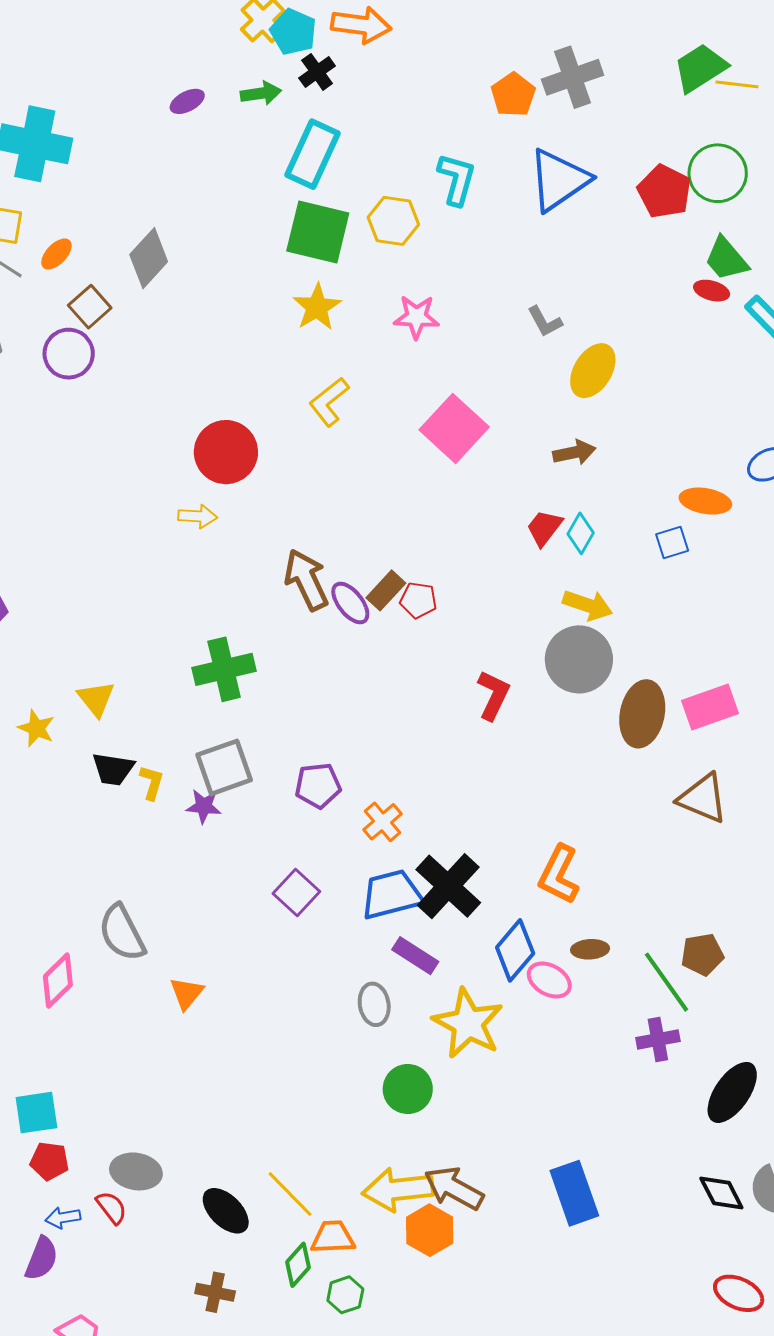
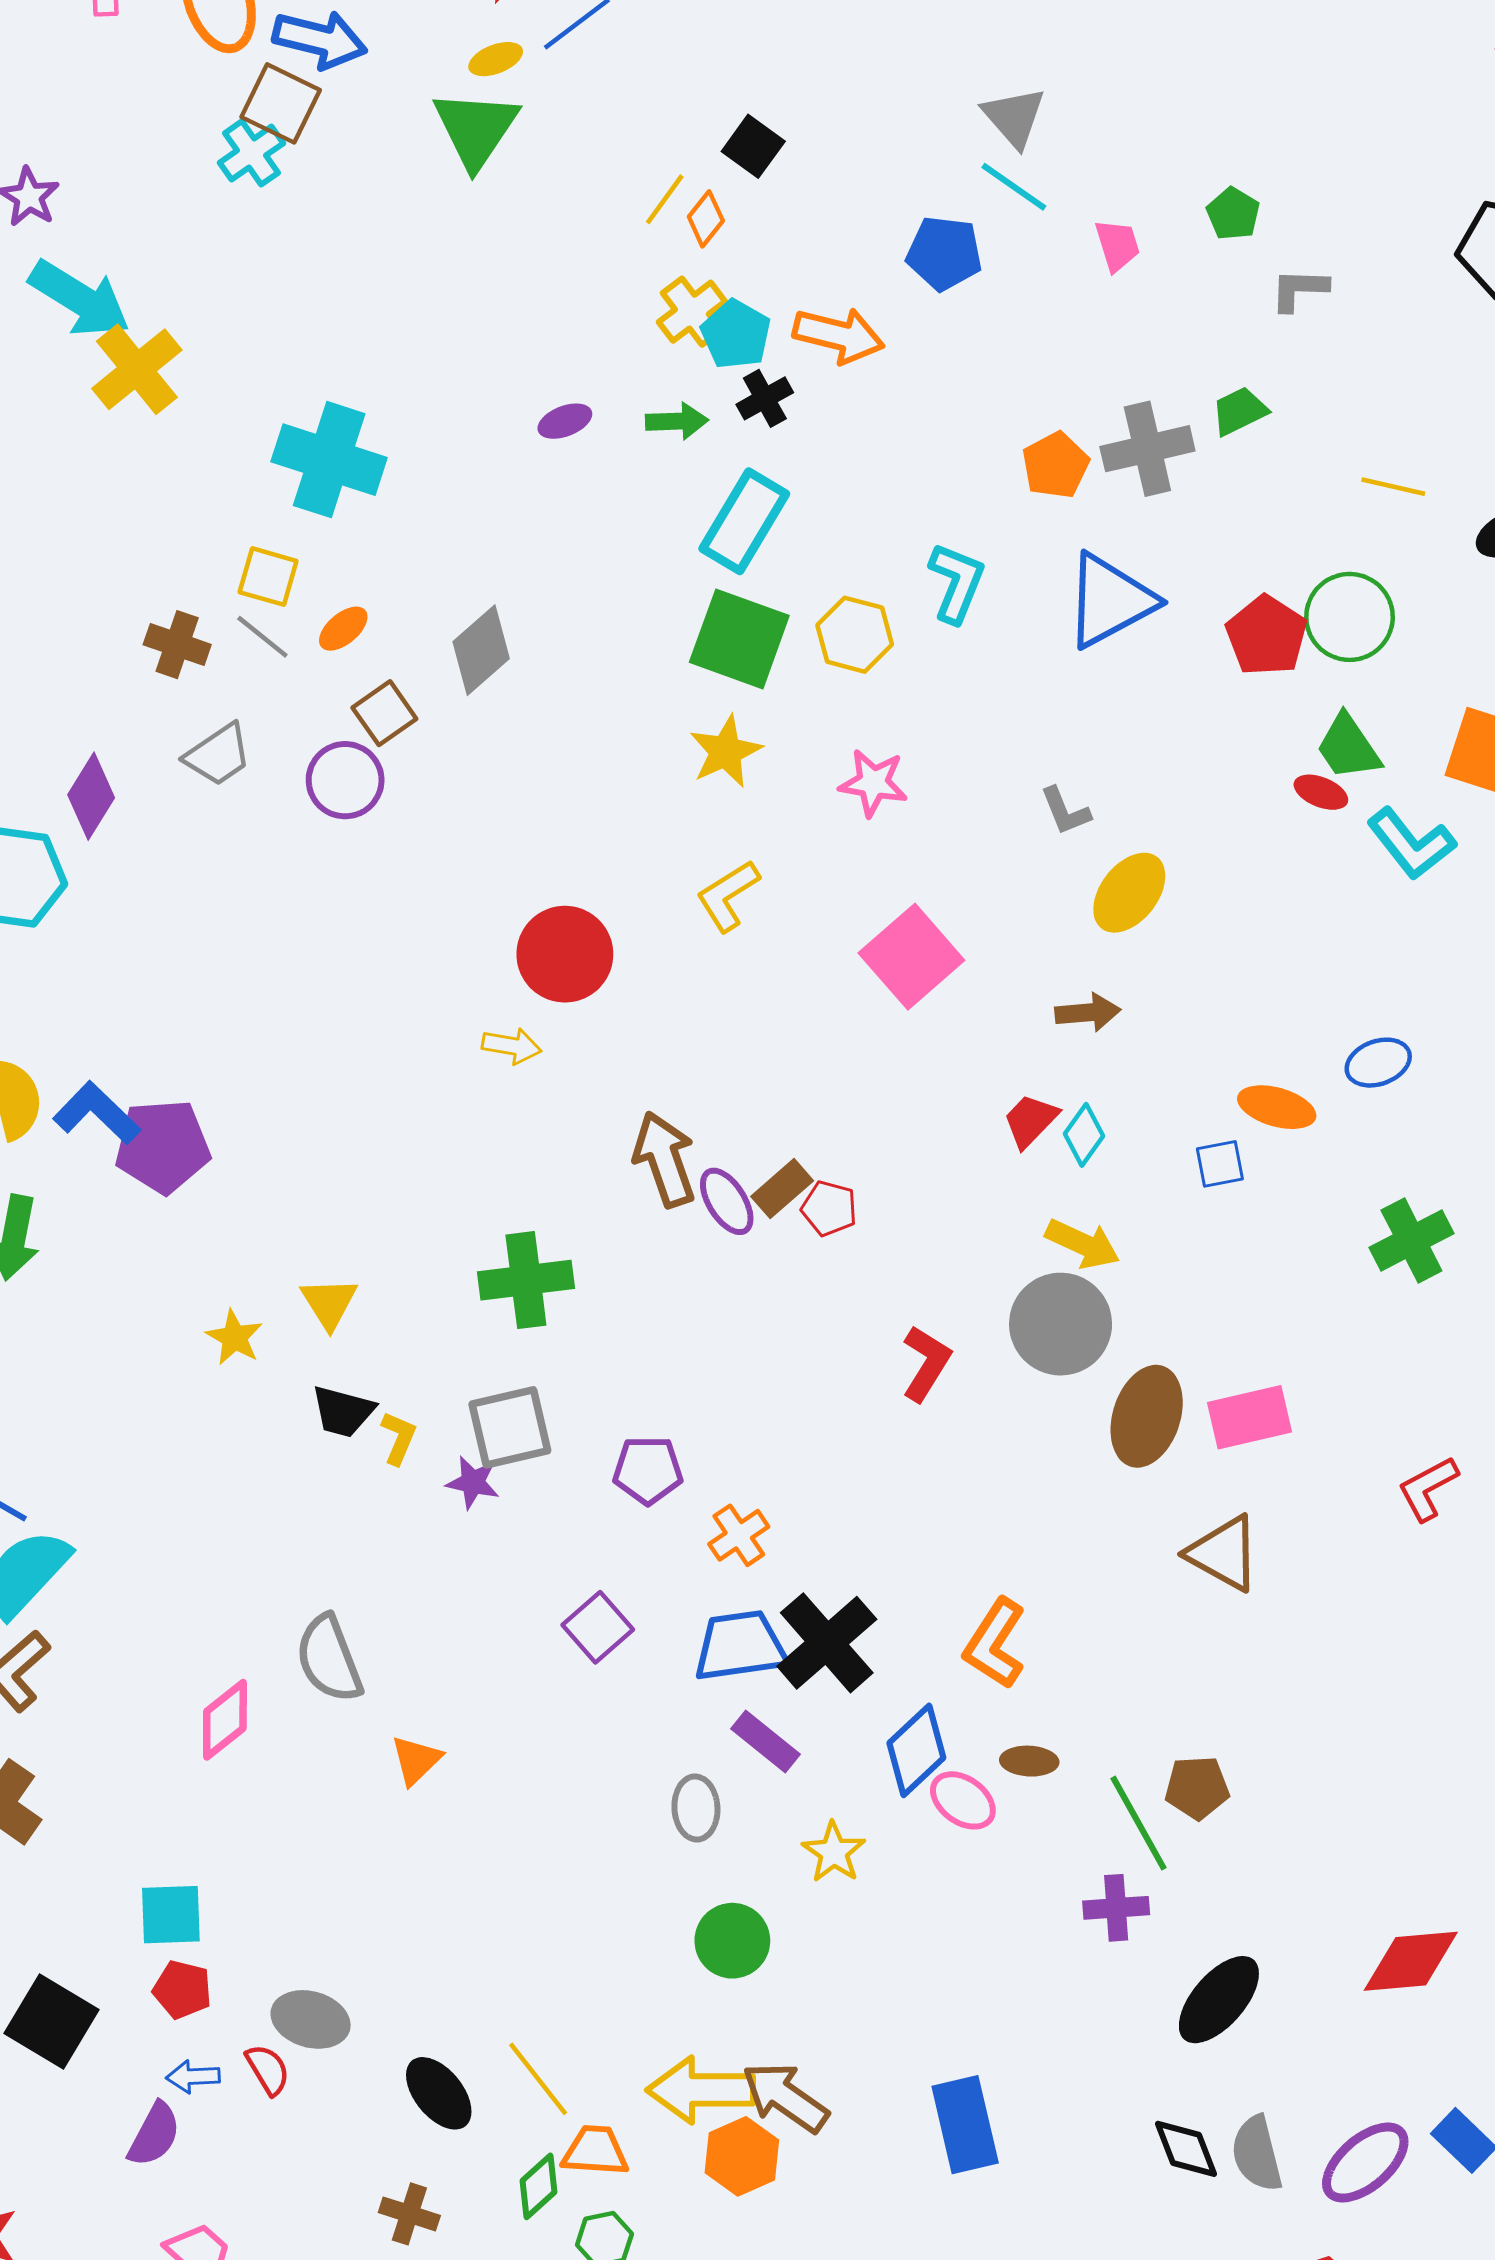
green trapezoid: (700, 68) -> (1239, 411), moved, size x0.7
yellow star: (468, 1023) -> (834, 1852), size x0.6

